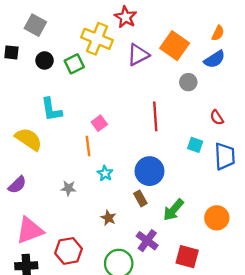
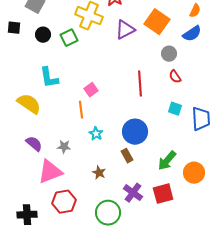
red semicircle: (217, 117) -> (175, 77), moved
purple semicircle: (17, 185) -> (34, 144), moved, turned -96
green arrow: (173, 210) -> (167, 161), moved
pink triangle: (30, 230) -> (50, 172), moved
red square: (187, 257) -> (163, 194), moved, turned -30

